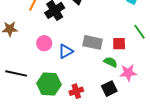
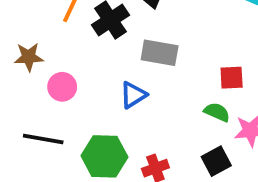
gray rectangle: (93, 42) -> (160, 53), moved
pink circle: (44, 43) -> (62, 87), moved

